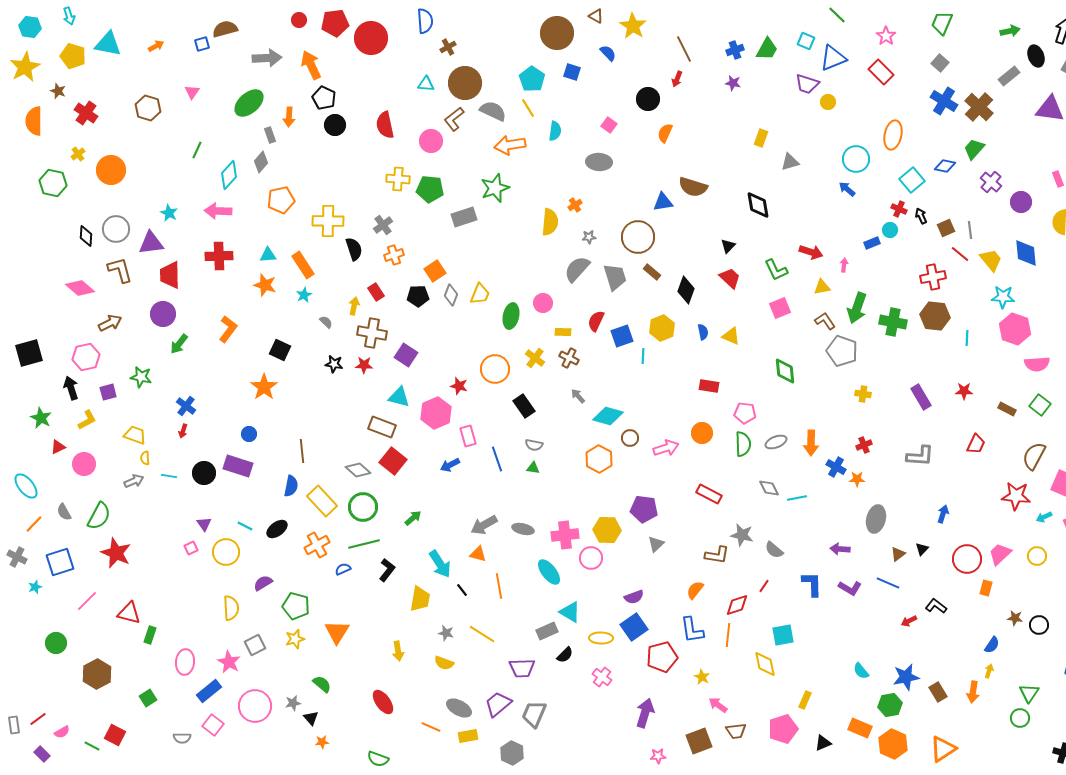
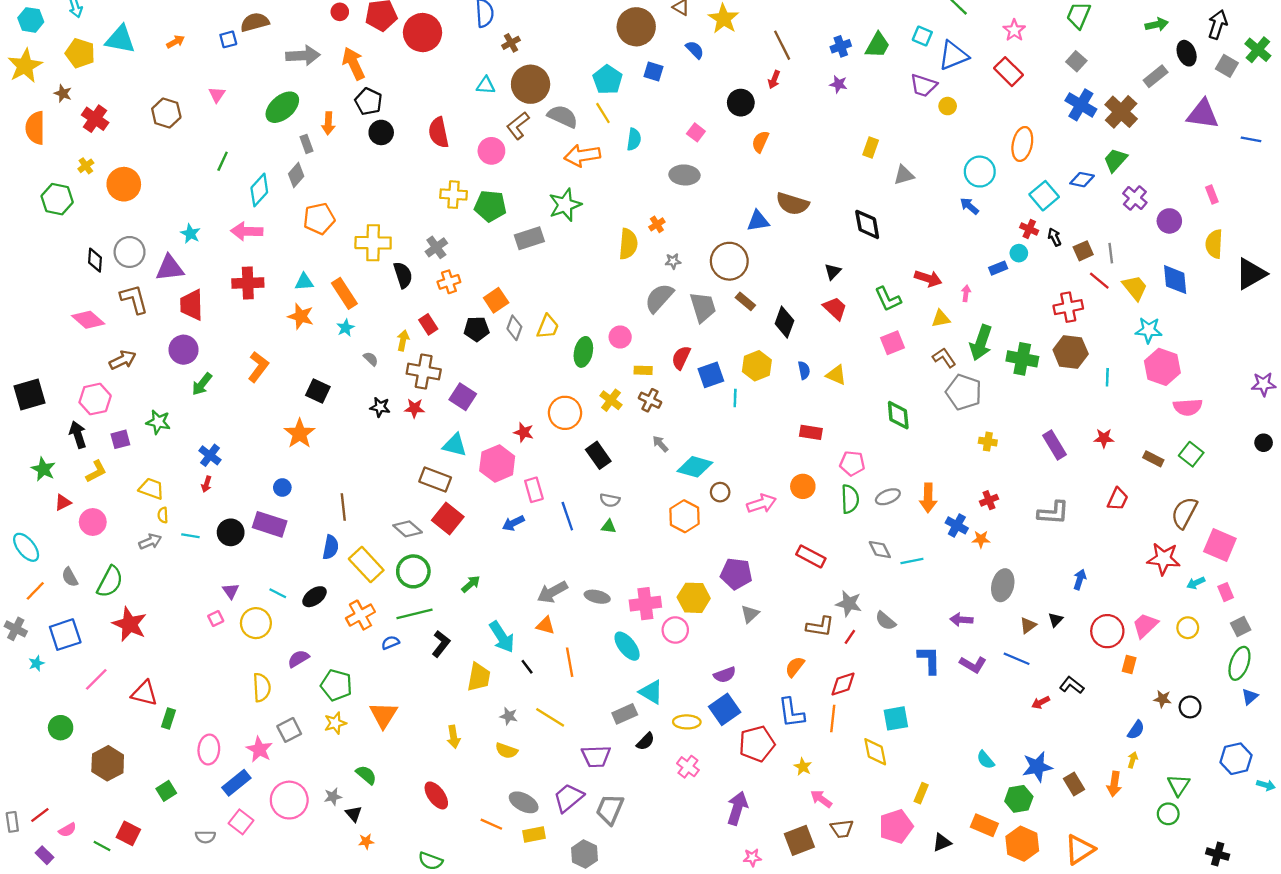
red line: (764, 586) -> (850, 637), moved

